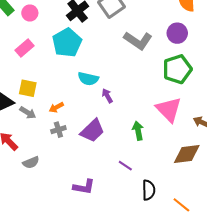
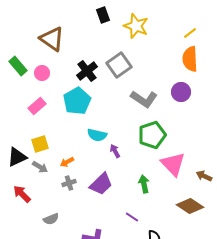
green pentagon: (177, 69) -> (152, 135), moved
yellow square: (28, 88) -> (40, 144), turned -30
brown diamond: (187, 154) -> (190, 206), turned 40
gray semicircle: (31, 162) -> (51, 219), moved

